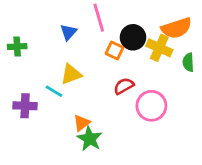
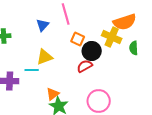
black circle: (133, 37) -> (92, 51), moved
cyan line: (54, 91) -> (32, 70), turned -32
pink circle: (151, 106) -> (99, 101), moved

